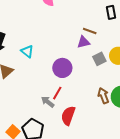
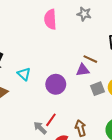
purple circle: (62, 68) -> (56, 84), moved
brown arrow: (103, 96) -> (81, 128), moved

